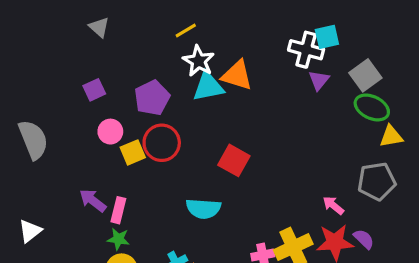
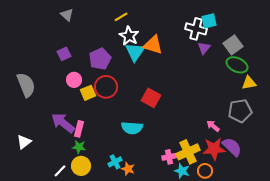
cyan triangle: (208, 87) -> (135, 52), turned -45
purple arrow: (93, 201) -> (63, 123), size x1.4
purple semicircle: (364, 239) -> (232, 147), size x1.5

